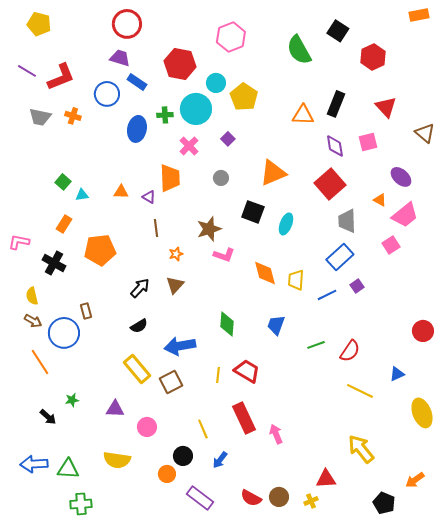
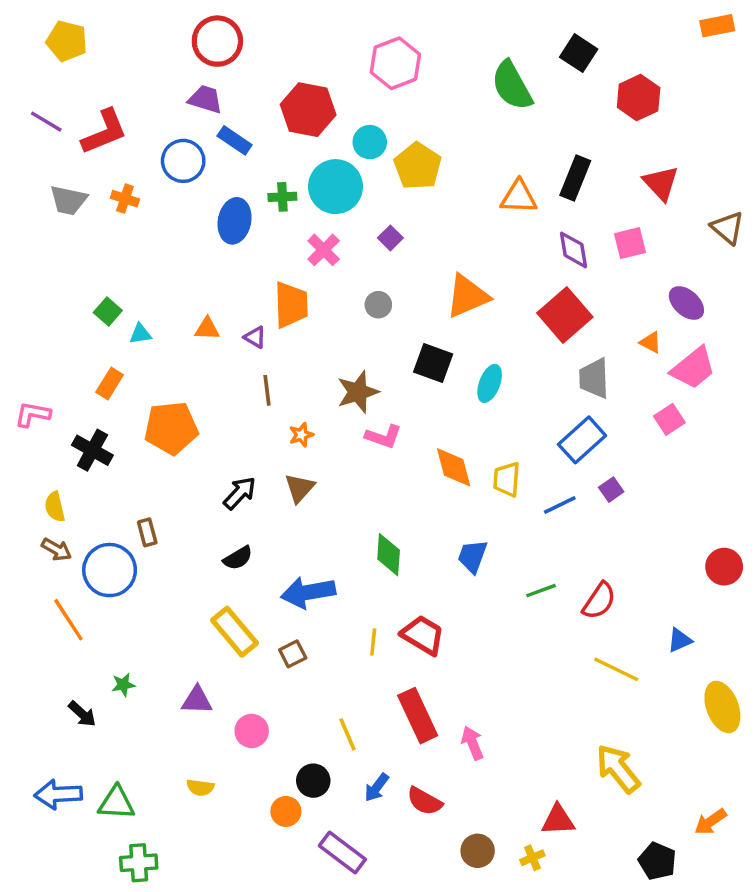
brown square: (171, 382) -> (293, 654), size x0.7
yellow semicircle: (117, 460) -> (200, 787), size x0.6
red semicircle: (251, 498) -> (425, 801), moved

